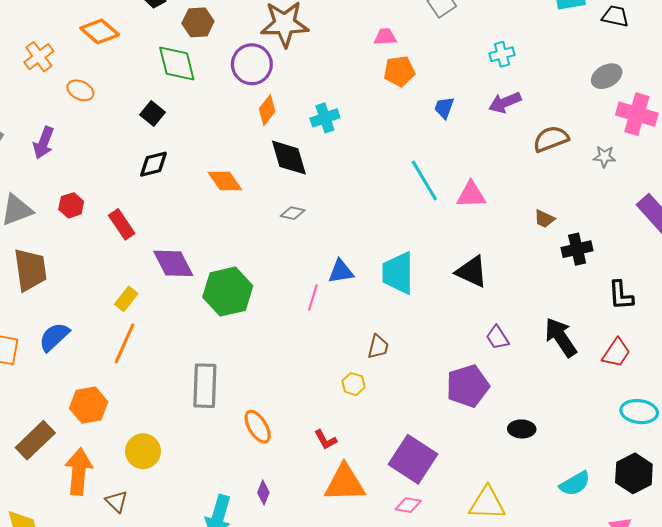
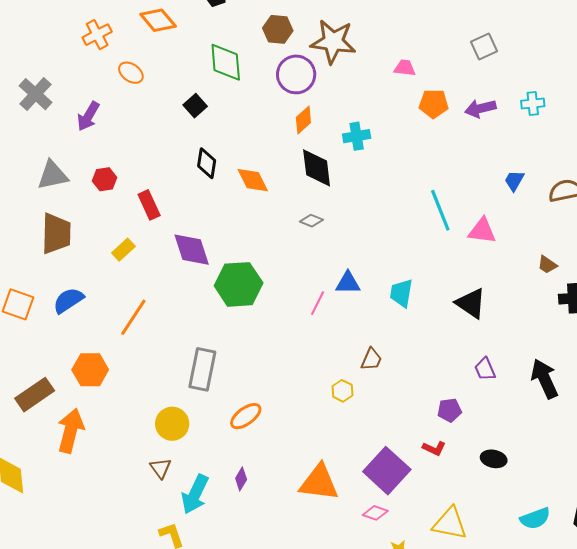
brown hexagon: (198, 22) -> (278, 29), moved
pink trapezoid: (385, 37) -> (405, 68), moved
purple arrow: (505, 102) -> (480, 108), moved
blue trapezoid: (444, 108) -> (514, 181), moved
black diamond: (153, 164) -> (207, 163), moved, turned -76
cyan trapezoid: (398, 273) -> (401, 293), size x0.7
yellow rectangle: (126, 299) -> (123, 250), moved
purple pentagon: (468, 386) -> (449, 410), size x0.6
orange ellipse: (258, 427) -> (246, 416), turned 76
red L-shape: (325, 440) -> (434, 448), moved, turned -45
yellow circle: (143, 451) -> (172, 424), moved
brown triangle: (117, 501) -> (161, 468), moved

